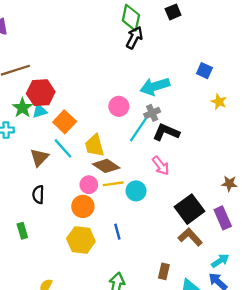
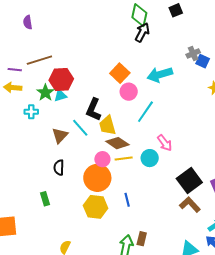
gray cross: (152, 113) -> (193, 53), moved
orange square: (65, 122) -> (120, 73), moved
black L-shape: (166, 132) -> (93, 110), moved, turned -90
cyan circle: (136, 191) -> (150, 158), moved
orange circle: (83, 206) -> (97, 178), size x1.4
brown rectangle: (164, 271) -> (142, 239), moved

